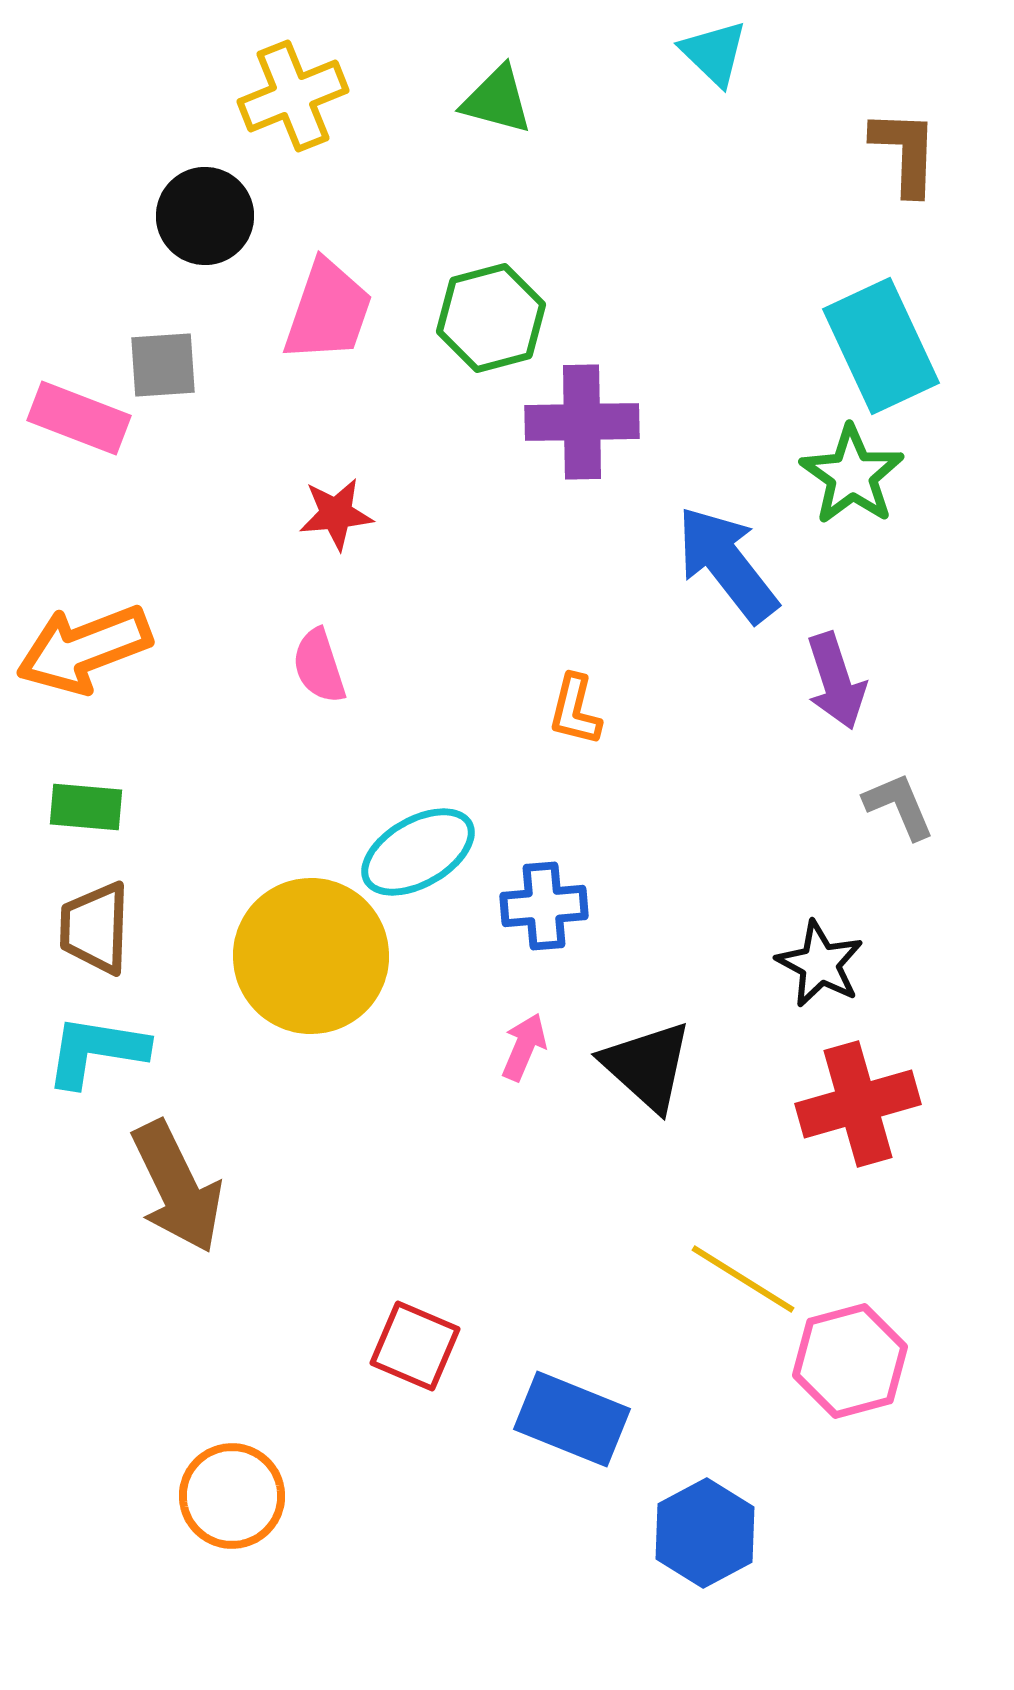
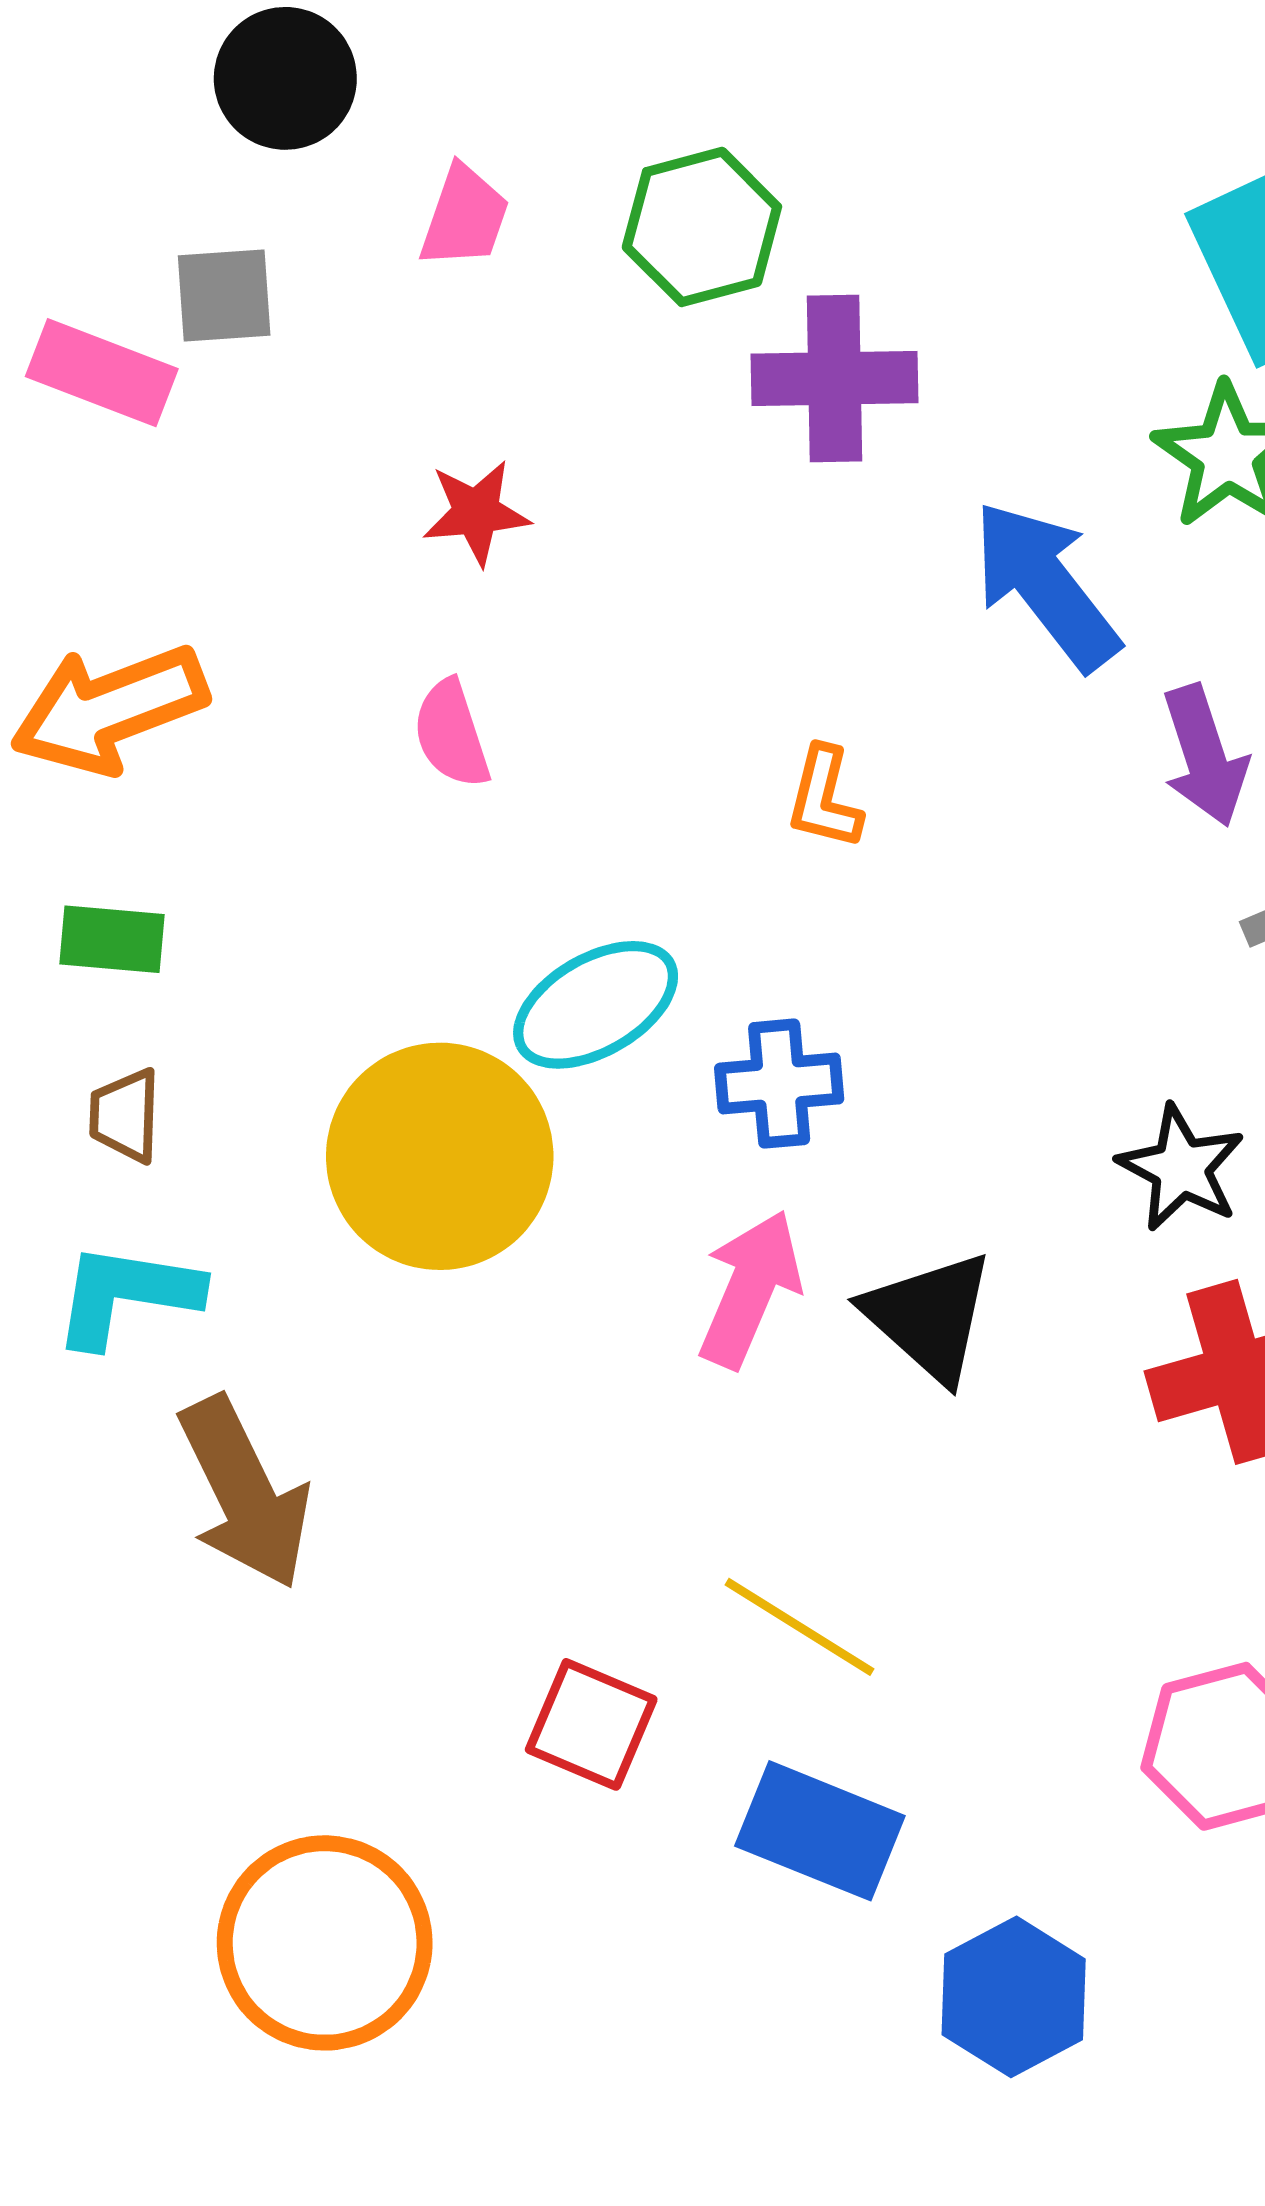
pink trapezoid: (328, 311) -> (464, 217), size x0.7
brown trapezoid: (95, 928) -> (125, 1116), size x0.7
pink arrow: (524, 1047) -> (750, 1289), size x1.6
yellow line: (743, 1279) -> (800, 1627), moved
orange circle: (232, 1496) -> (325, 1943), size x1.4

